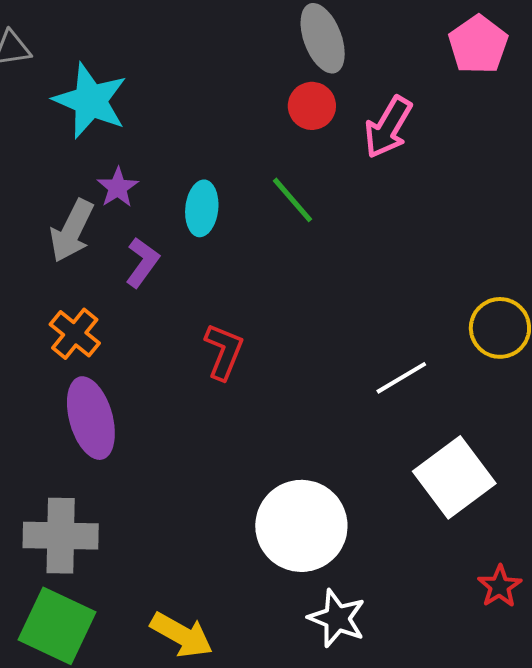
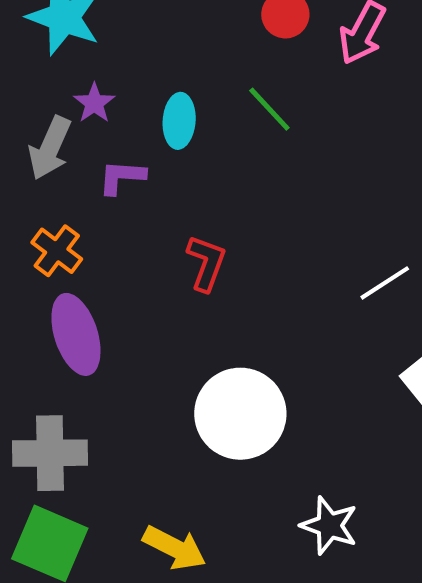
purple L-shape: (142, 262) -> (122, 177), turned -120
white circle: (301, 526) -> (240, 414), moved

